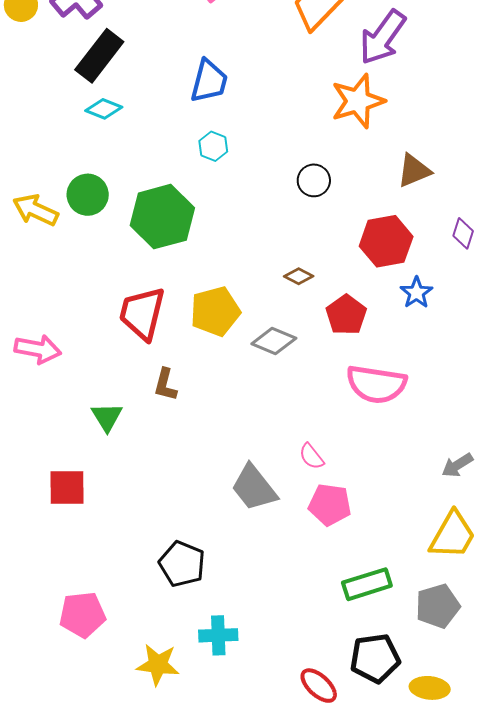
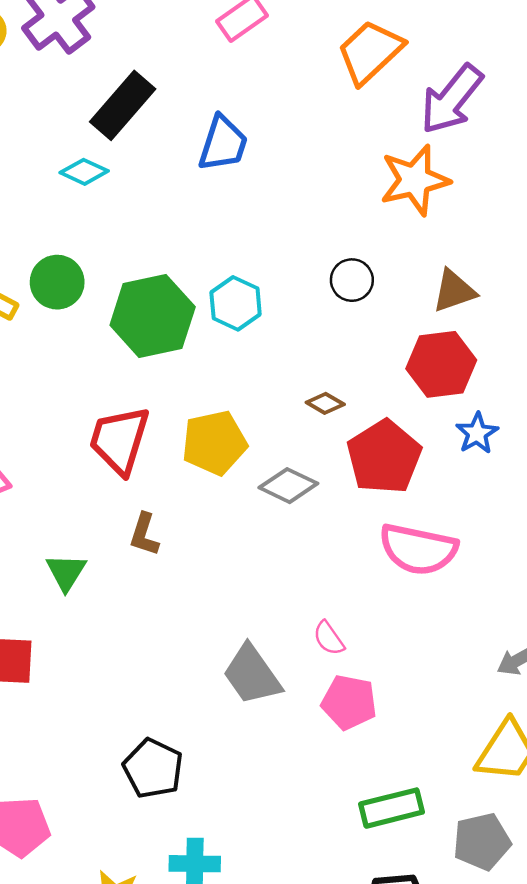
black rectangle: (99, 56) -> (123, 105), moved
cyan hexagon: (213, 146) -> (236, 303), moved, size x1.4
brown triangle: (414, 171) -> (454, 291), moved
red pentagon: (346, 315) -> (384, 457), size x1.4

